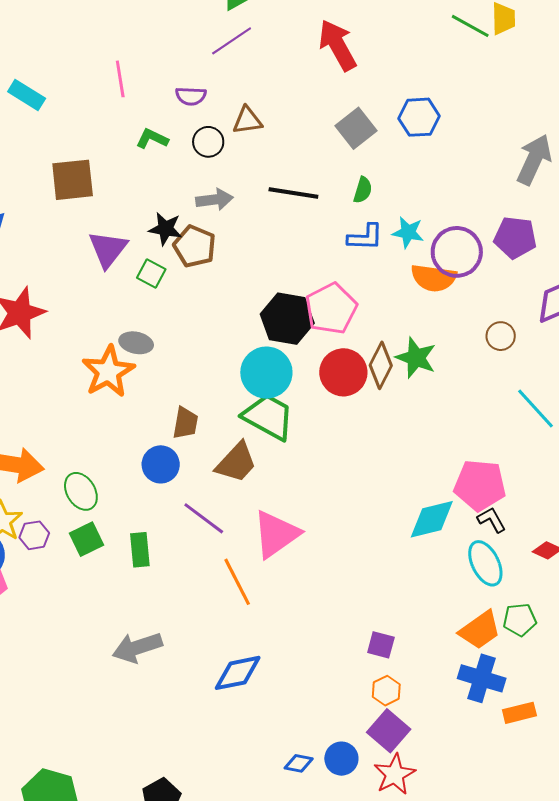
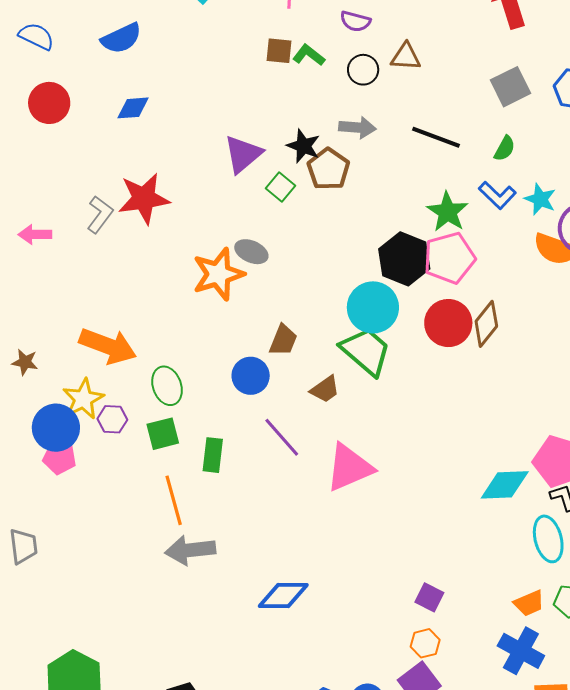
brown square: (73, 180) -> (279, 51), moved, size x0.6
blue L-shape: (365, 237) -> (497, 195), turned 30
green star: (416, 358) -> (448, 212), moved
brown trapezoid: (236, 462) -> (325, 389), size x0.7
orange line: (237, 582) -> (174, 500), moved
orange trapezoid: (480, 630) -> (529, 603), size x0.7

